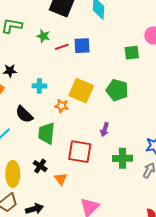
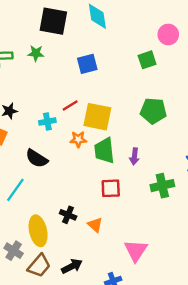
green star: (43, 36) -> (36, 53), moved
red line: (62, 47) -> (70, 106), moved
green pentagon: (117, 90) -> (153, 111), moved
green trapezoid: (46, 133) -> (104, 151), moved
red square: (80, 152) -> (111, 188), size x0.7

